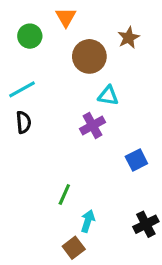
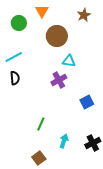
brown star: (129, 38) -> (84, 15), moved
cyan arrow: (88, 221) -> (64, 141), moved
brown square: (74, 248) -> (39, 158), moved

